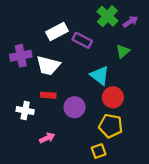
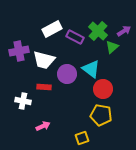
green cross: (107, 16) -> (98, 31), moved
purple arrow: (130, 22) -> (124, 31), moved
purple circle: (74, 107) -> (67, 74), moved
yellow square: (99, 151) -> (82, 138), moved

